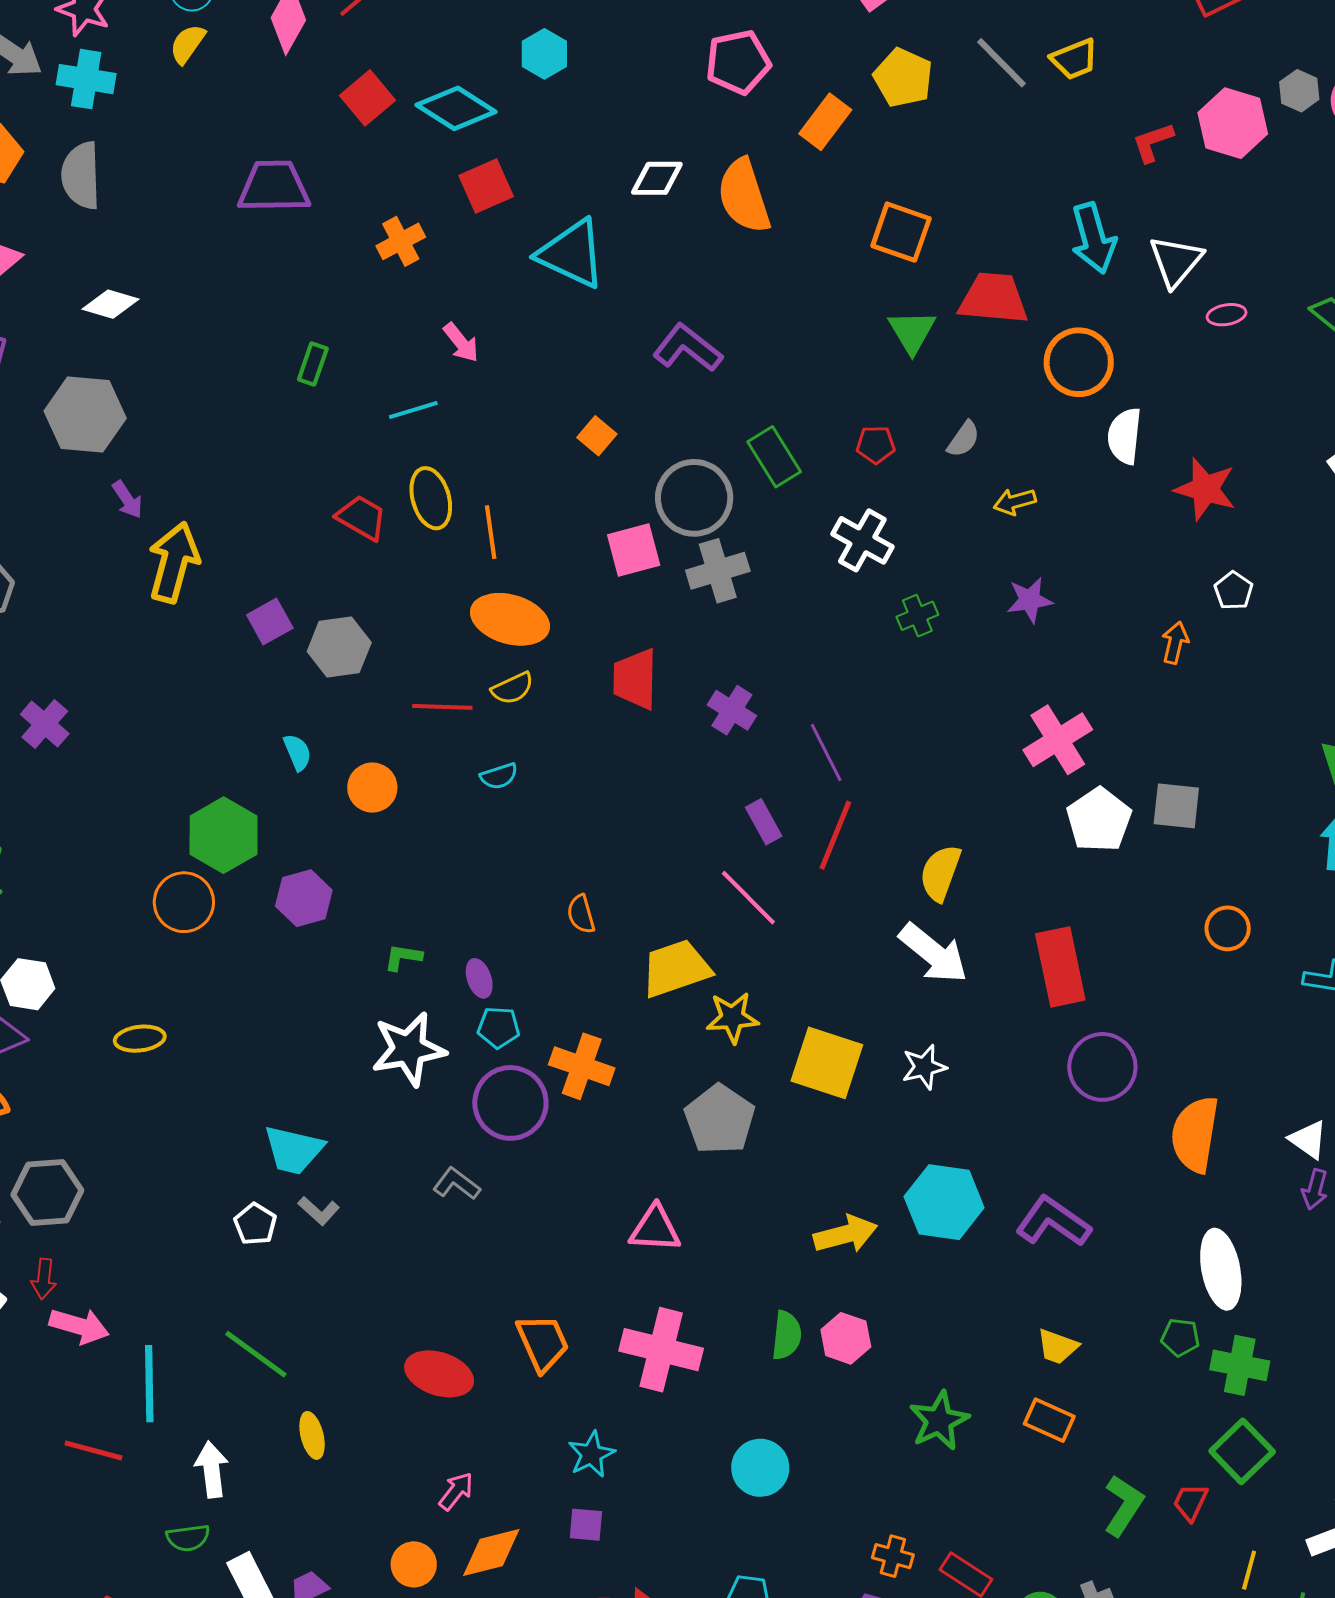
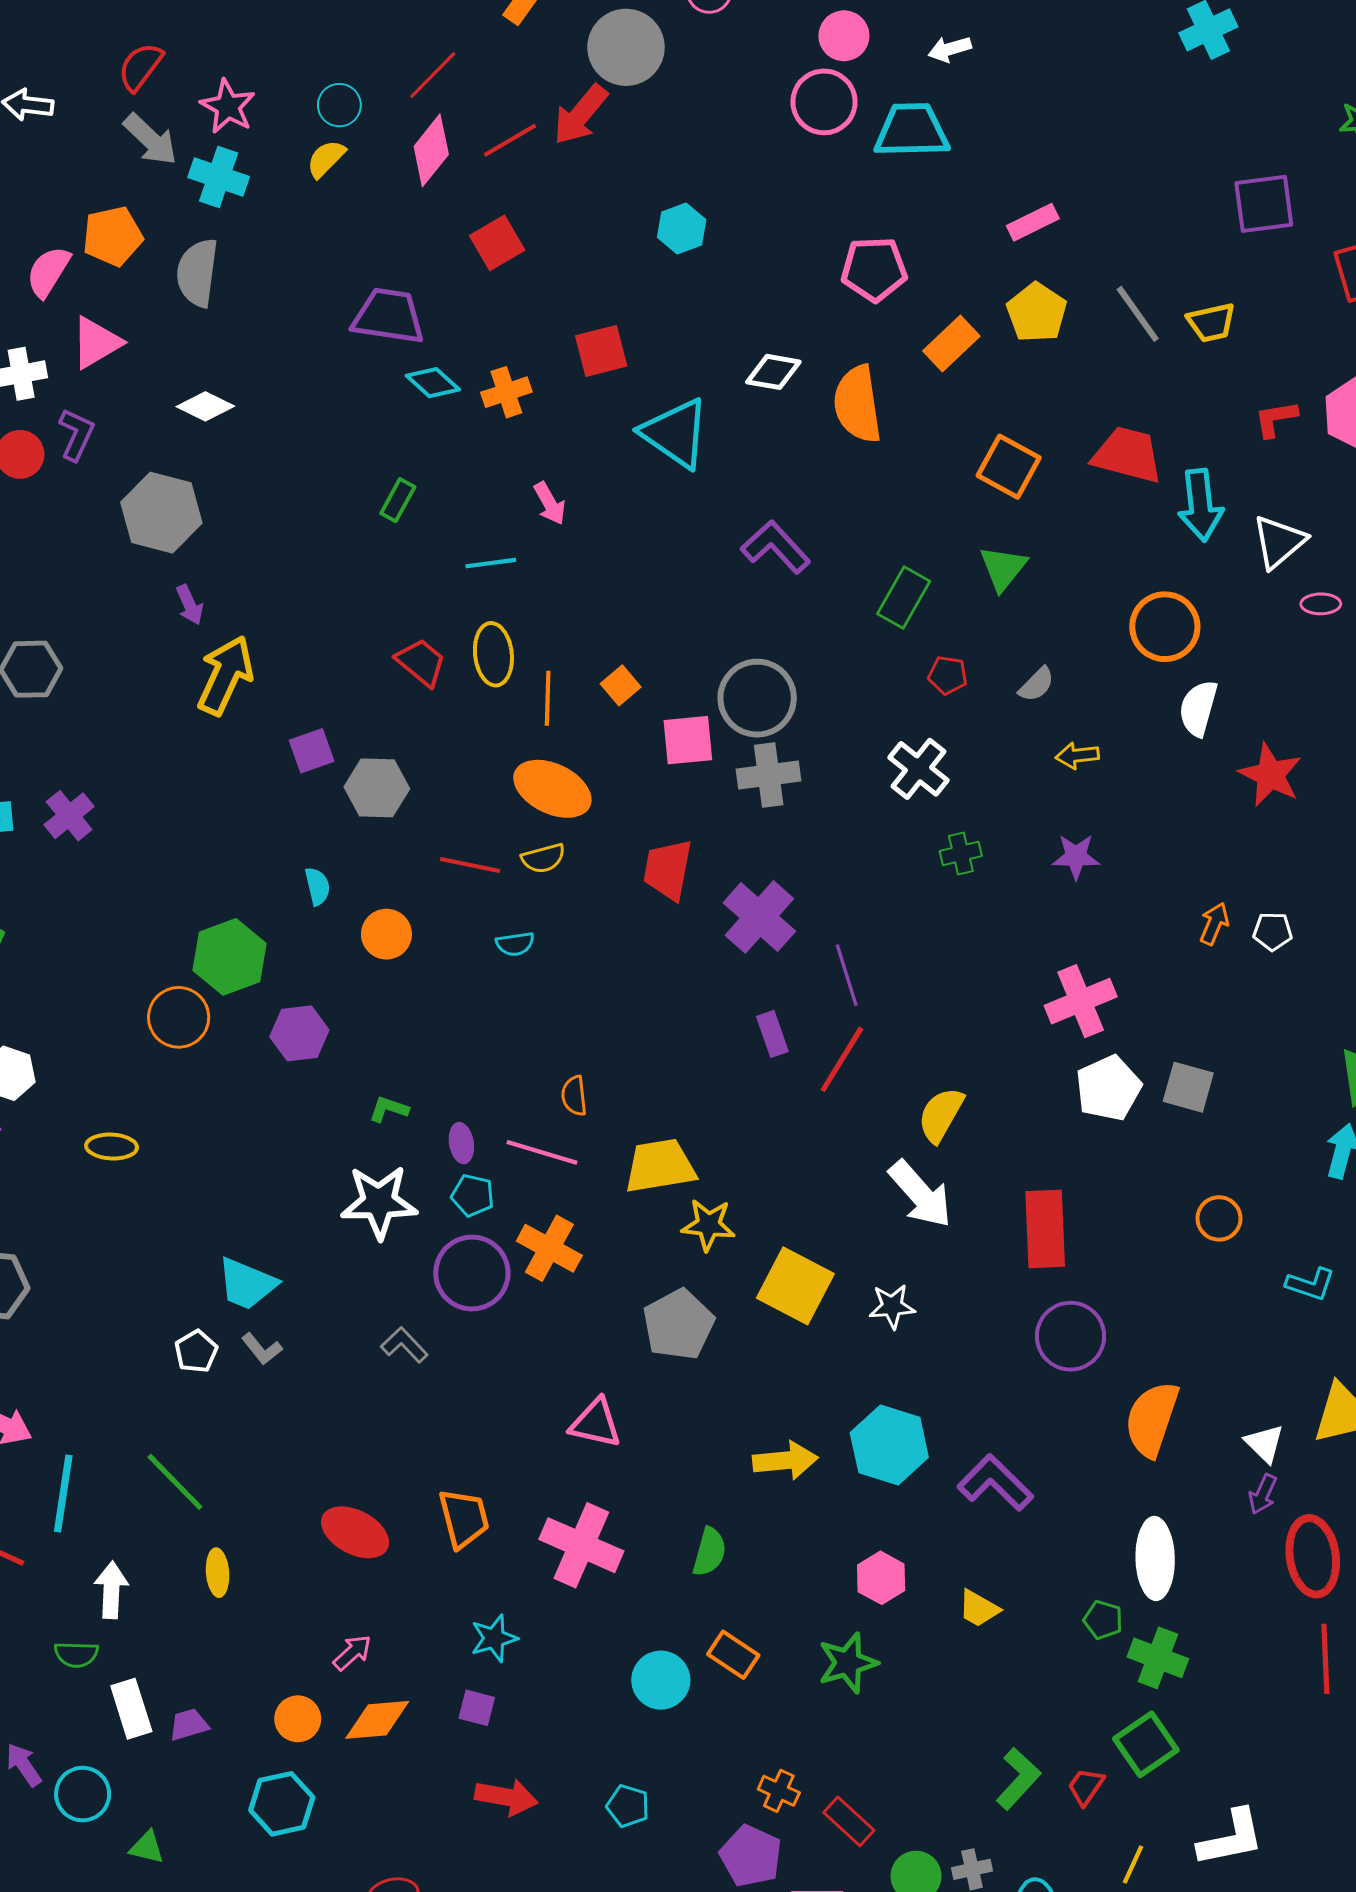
cyan diamond: (456, 108) -> (433, 383), moved, size x0.7
red trapezoid: (993, 298) -> (1128, 455), moved
orange square: (597, 436) -> (621, 685), moved
green rectangle: (774, 457) -> (904, 597), moved, turned 52
white pentagon: (1233, 591) -> (1273, 931), moved, turned 30
purple cross: (732, 710) -> (759, 917), size x1.5
pink line: (748, 898) -> (542, 1152), moved, turned -38
pink hexagon: (846, 1338) -> (881, 1578), moved
orange rectangle: (1049, 1420) -> (733, 1655), moved

